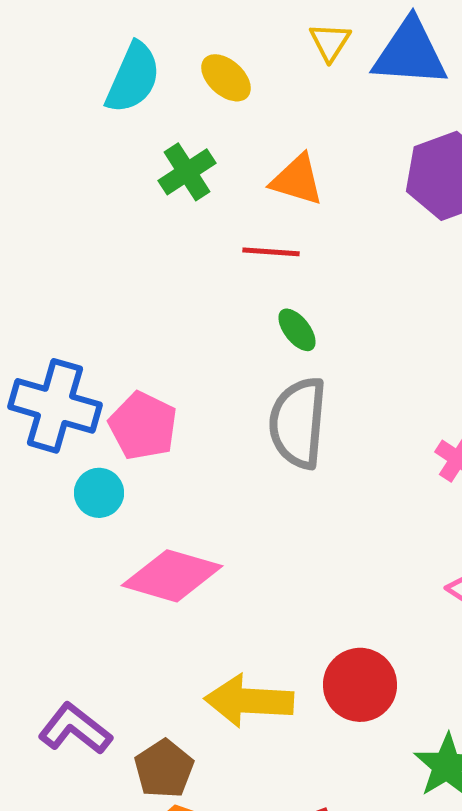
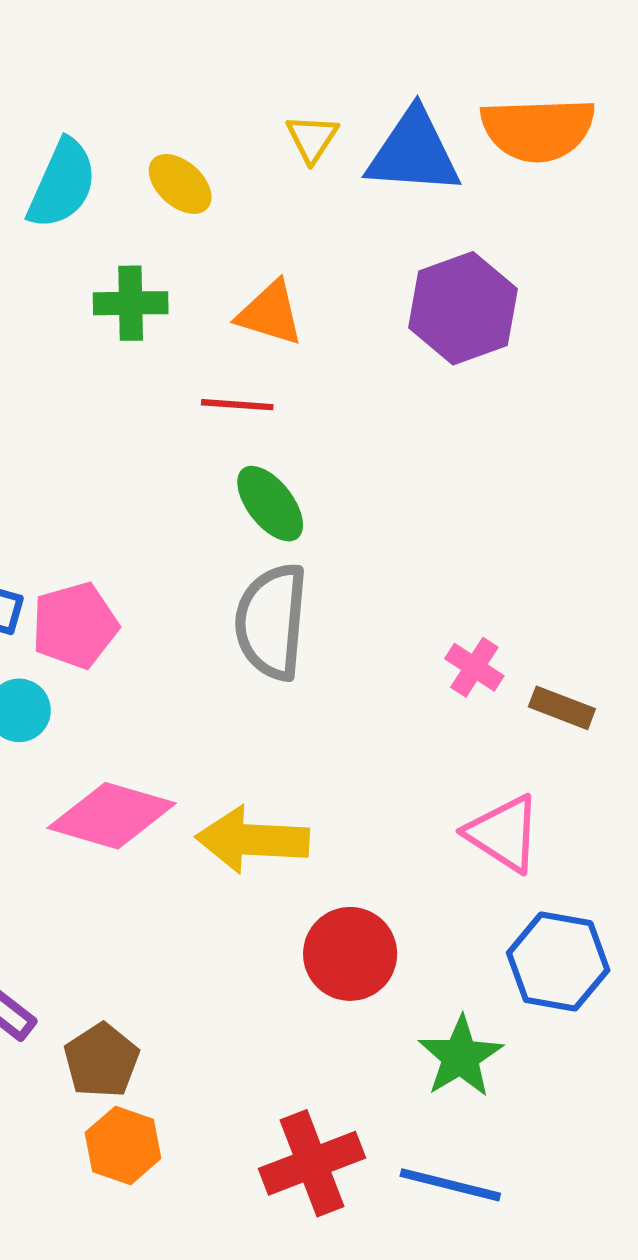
green cross: (187, 172) -> (131, 303), turned 32
green ellipse: (297, 330) -> (270, 504), size x1.4
pink pentagon: (143, 426) -> (75, 625), turned 30
yellow arrow: (249, 701) -> (252, 840), moved

